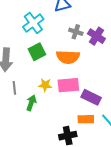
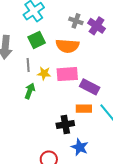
gray line: (14, 88) -> (28, 65), moved

